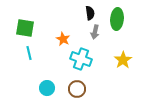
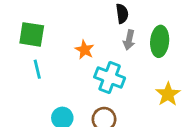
green ellipse: (117, 19) -> (160, 41), moved
yellow star: (123, 60) -> (168, 94), moved

